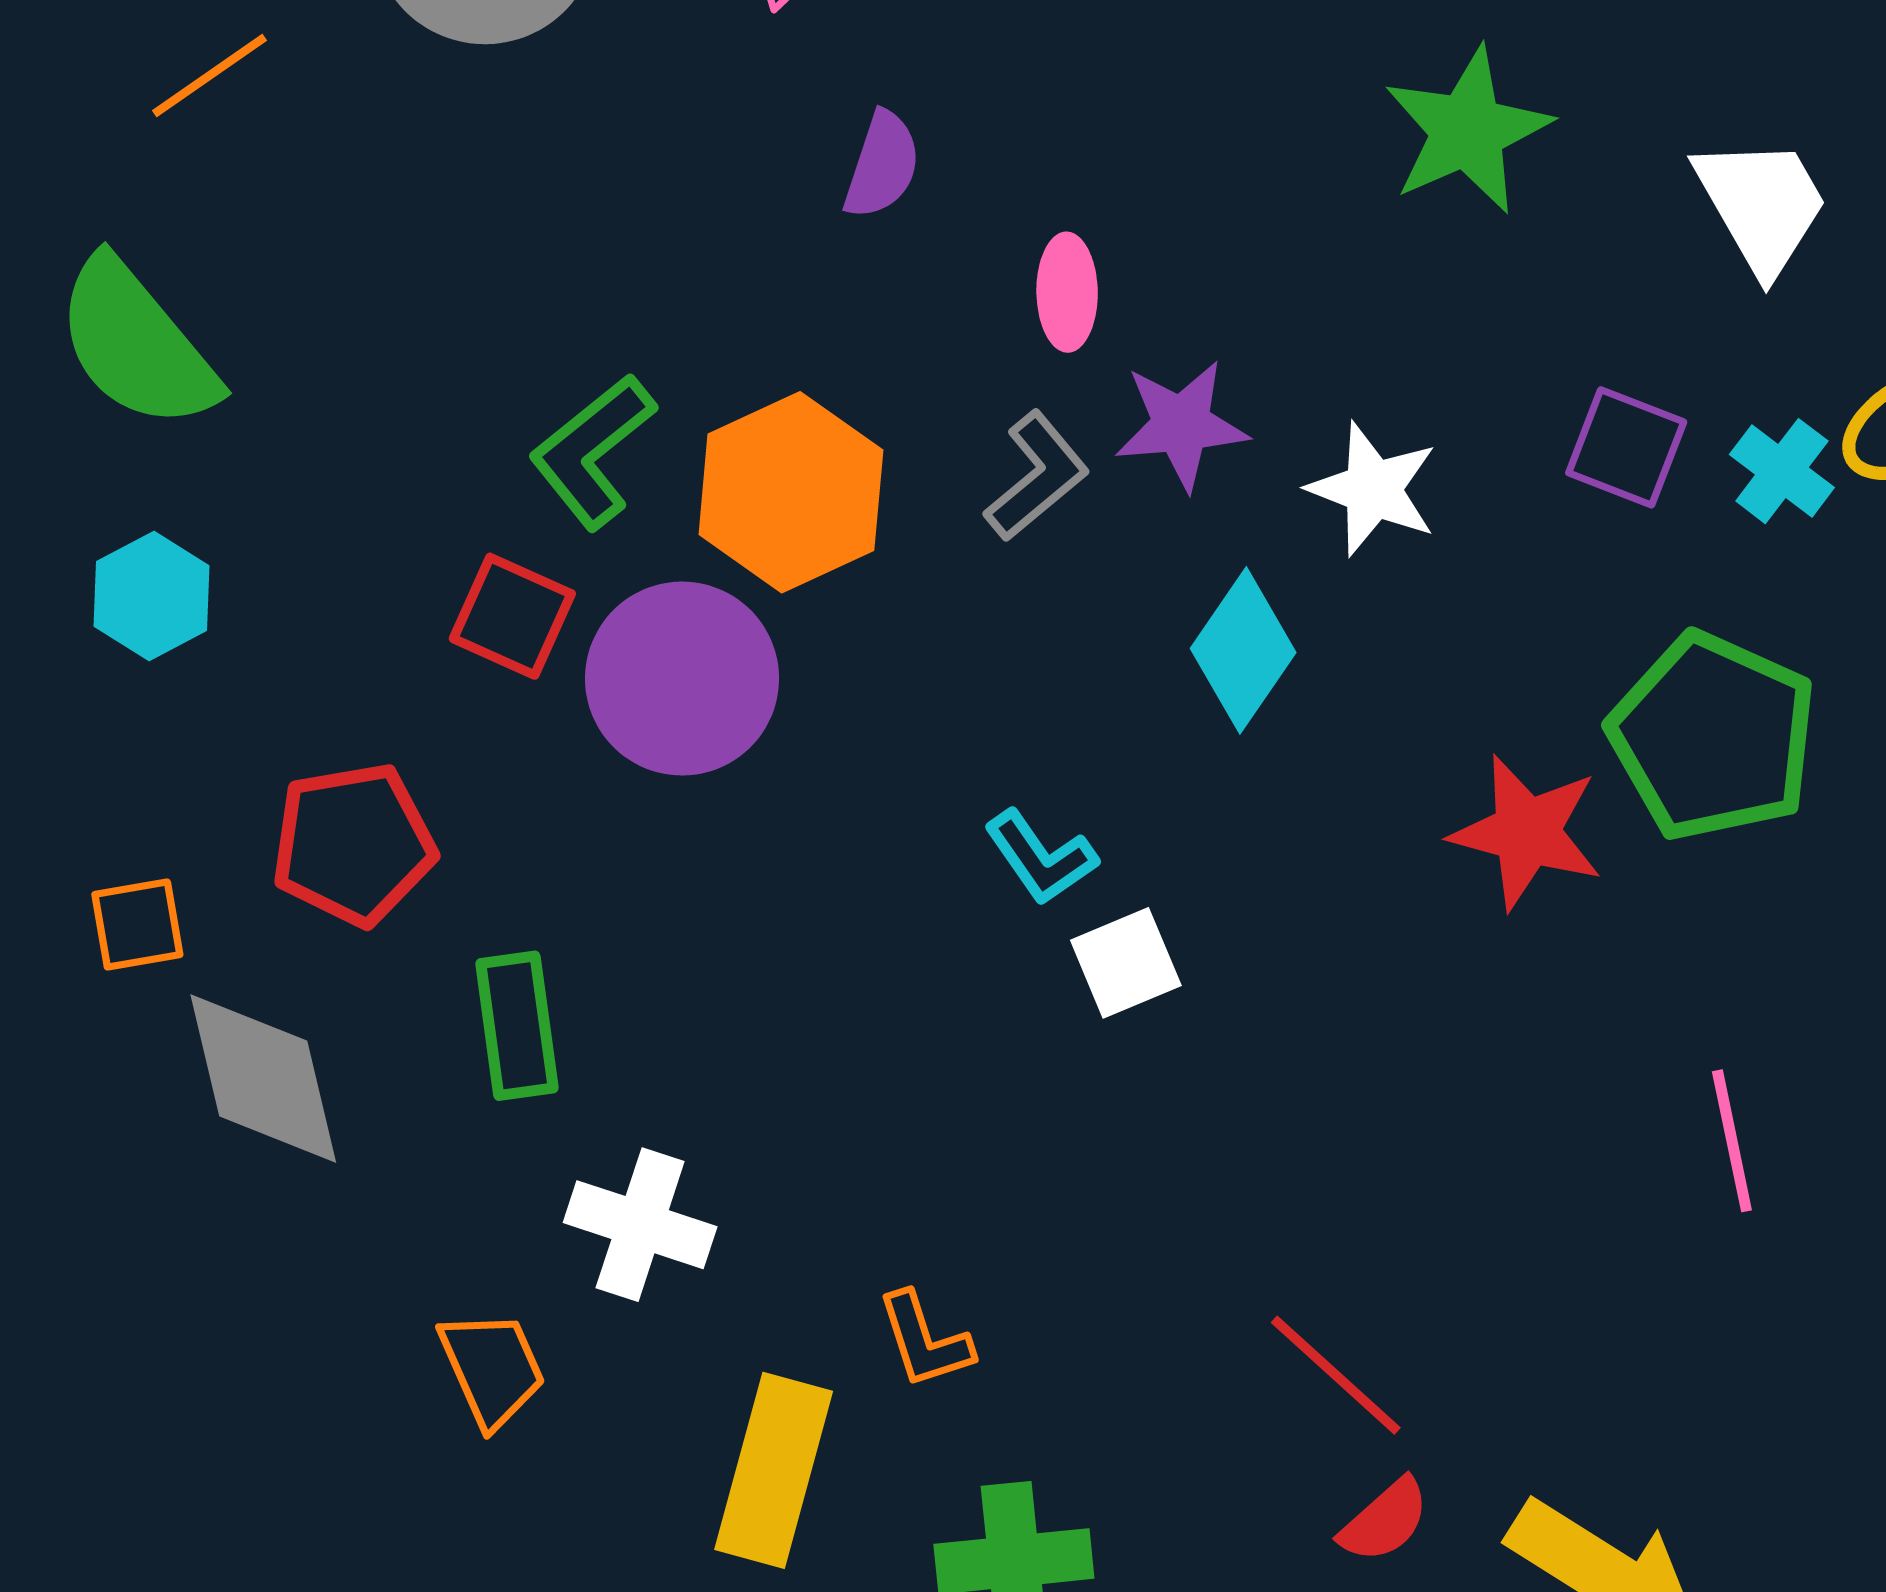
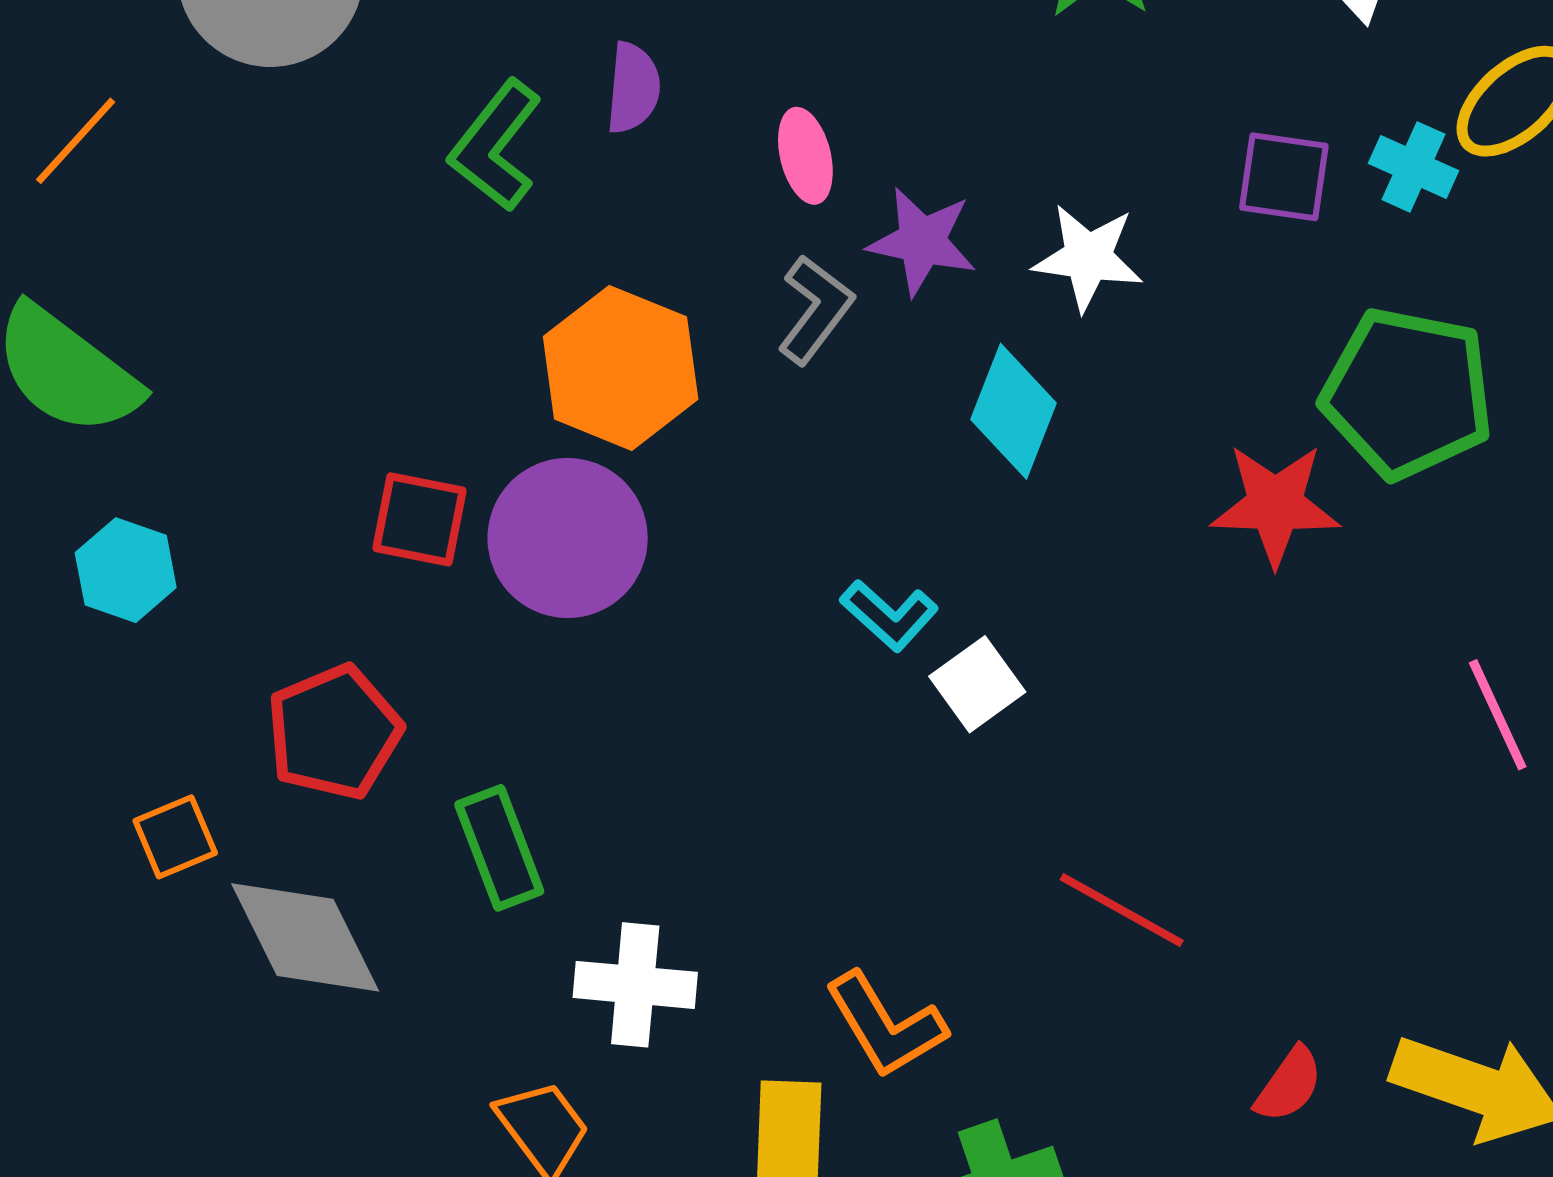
purple star: (1181, 425) -> (922, 241), turned 30
green L-shape: (592, 451) -> (495, 146), moved
orange L-shape: (925, 1340) -> (885, 1025), size x1.4
red line: (1336, 1375) -> (1122, 910), moved

